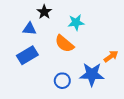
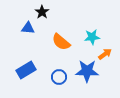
cyan star: (76, 22) -> (92, 37), moved
blue rectangle: (27, 55) -> (26, 70), moved

